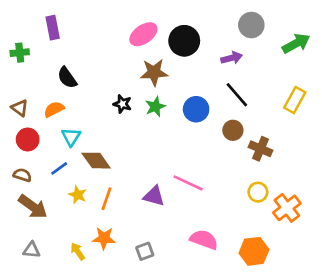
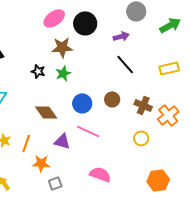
yellow rectangle: (295, 100) -> (169, 68), turned 48
blue circle: (196, 109) -> (82, 103), moved
brown circle: (233, 130) -> (112, 99), moved
brown diamond: (96, 161) -> (46, 112), moved
orange cross: (287, 208) -> (168, 115), moved
orange star: (104, 238) -> (41, 163), moved
orange hexagon: (254, 251) -> (158, 180), moved

